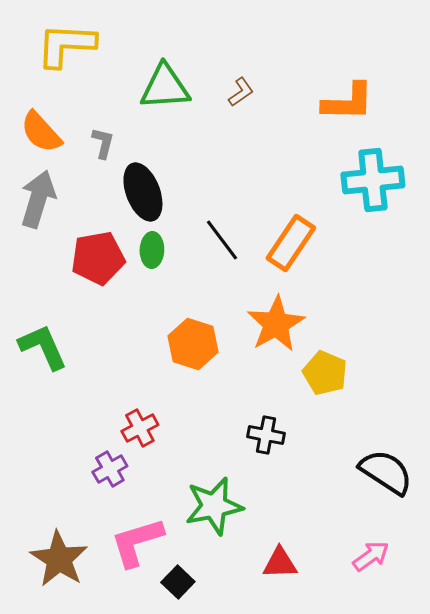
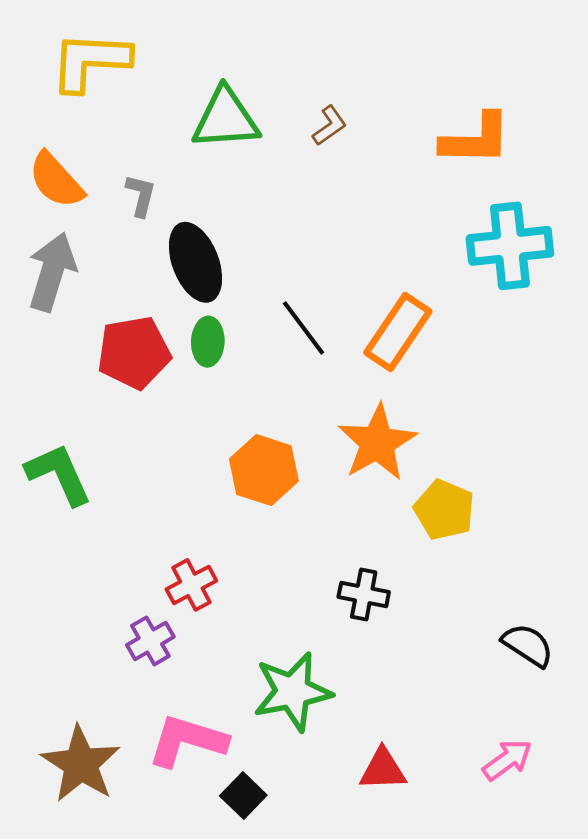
black semicircle: (386, 472) -> (528, 645), size x0.7
pink L-shape: (137, 542) -> (187, 741), turned 34

